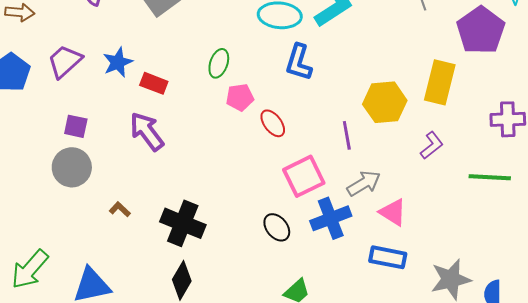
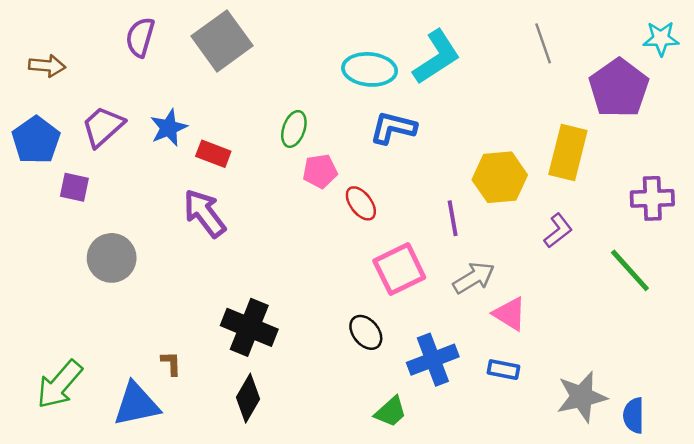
blue L-shape: (299, 62) -> (393, 128), turned 87
purple square: (76, 126) -> (74, 187), moved
green line: (490, 177) -> (630, 270), turned 45
brown L-shape: (120, 209) -> (171, 363), moved, turned 45
blue cross: (331, 218) -> (433, 360), moved
blue rectangle: (388, 257) -> (503, 370), size x0.7

